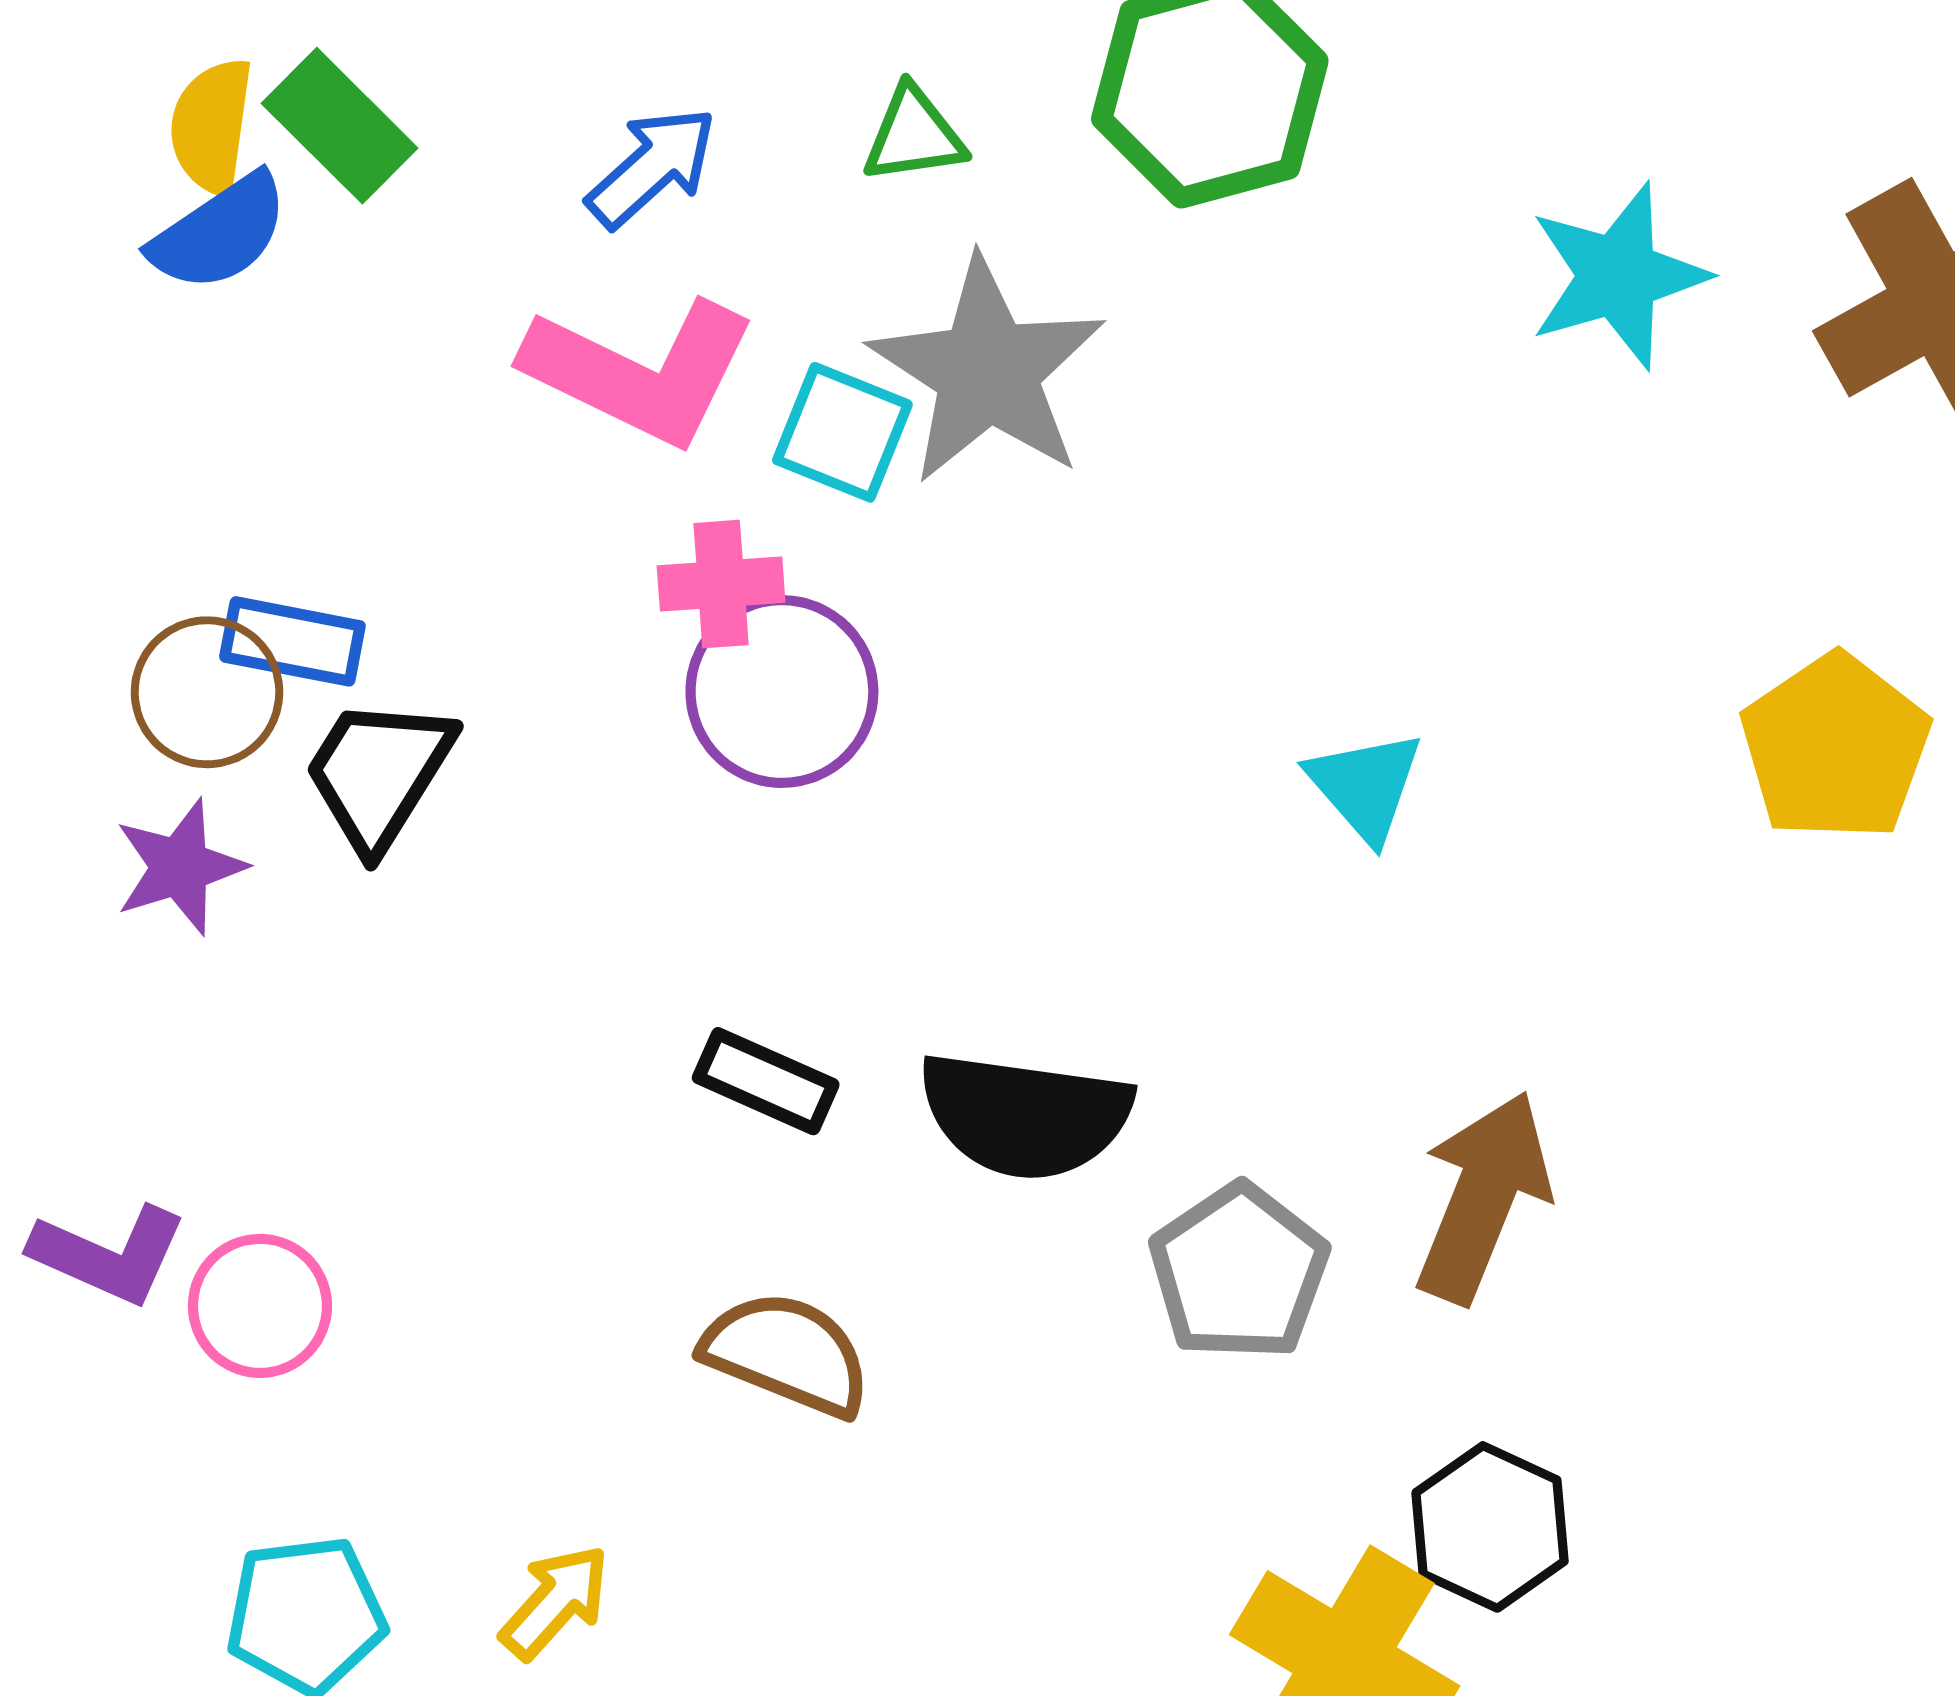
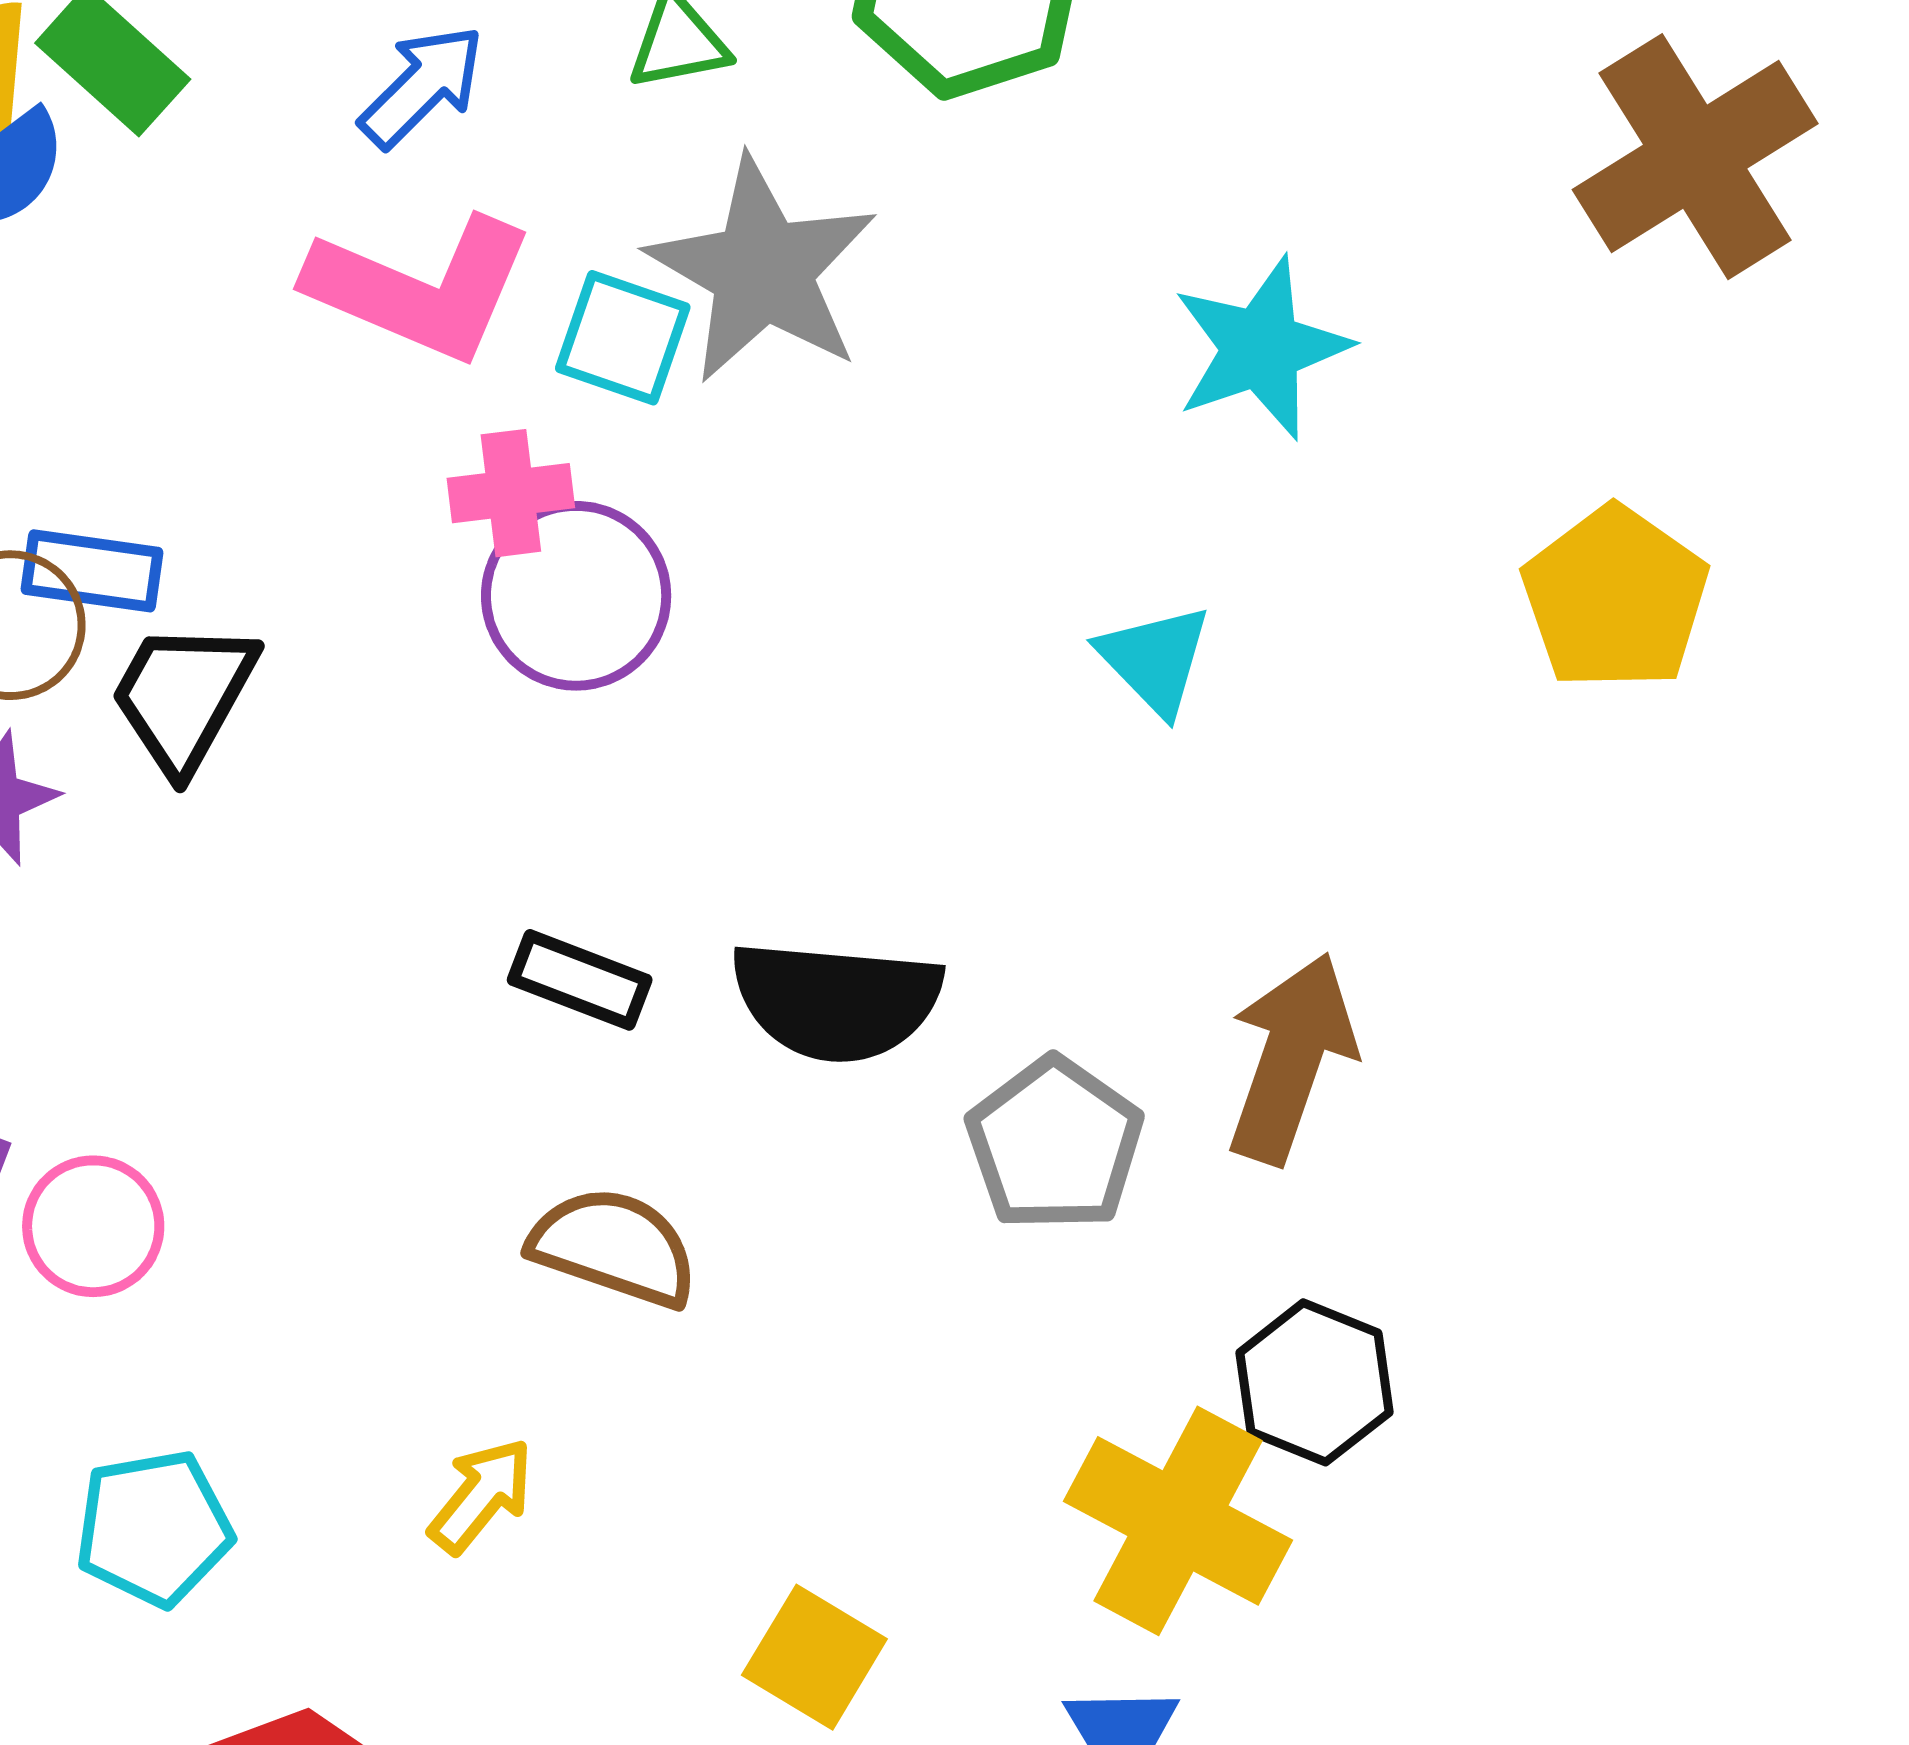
cyan star: (1618, 276) -> (1261, 348), moved
yellow arrow: (555, 1602) -> (481, 1495), moved

